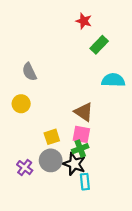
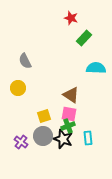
cyan rectangle: (85, 182) -> (88, 138), moved

